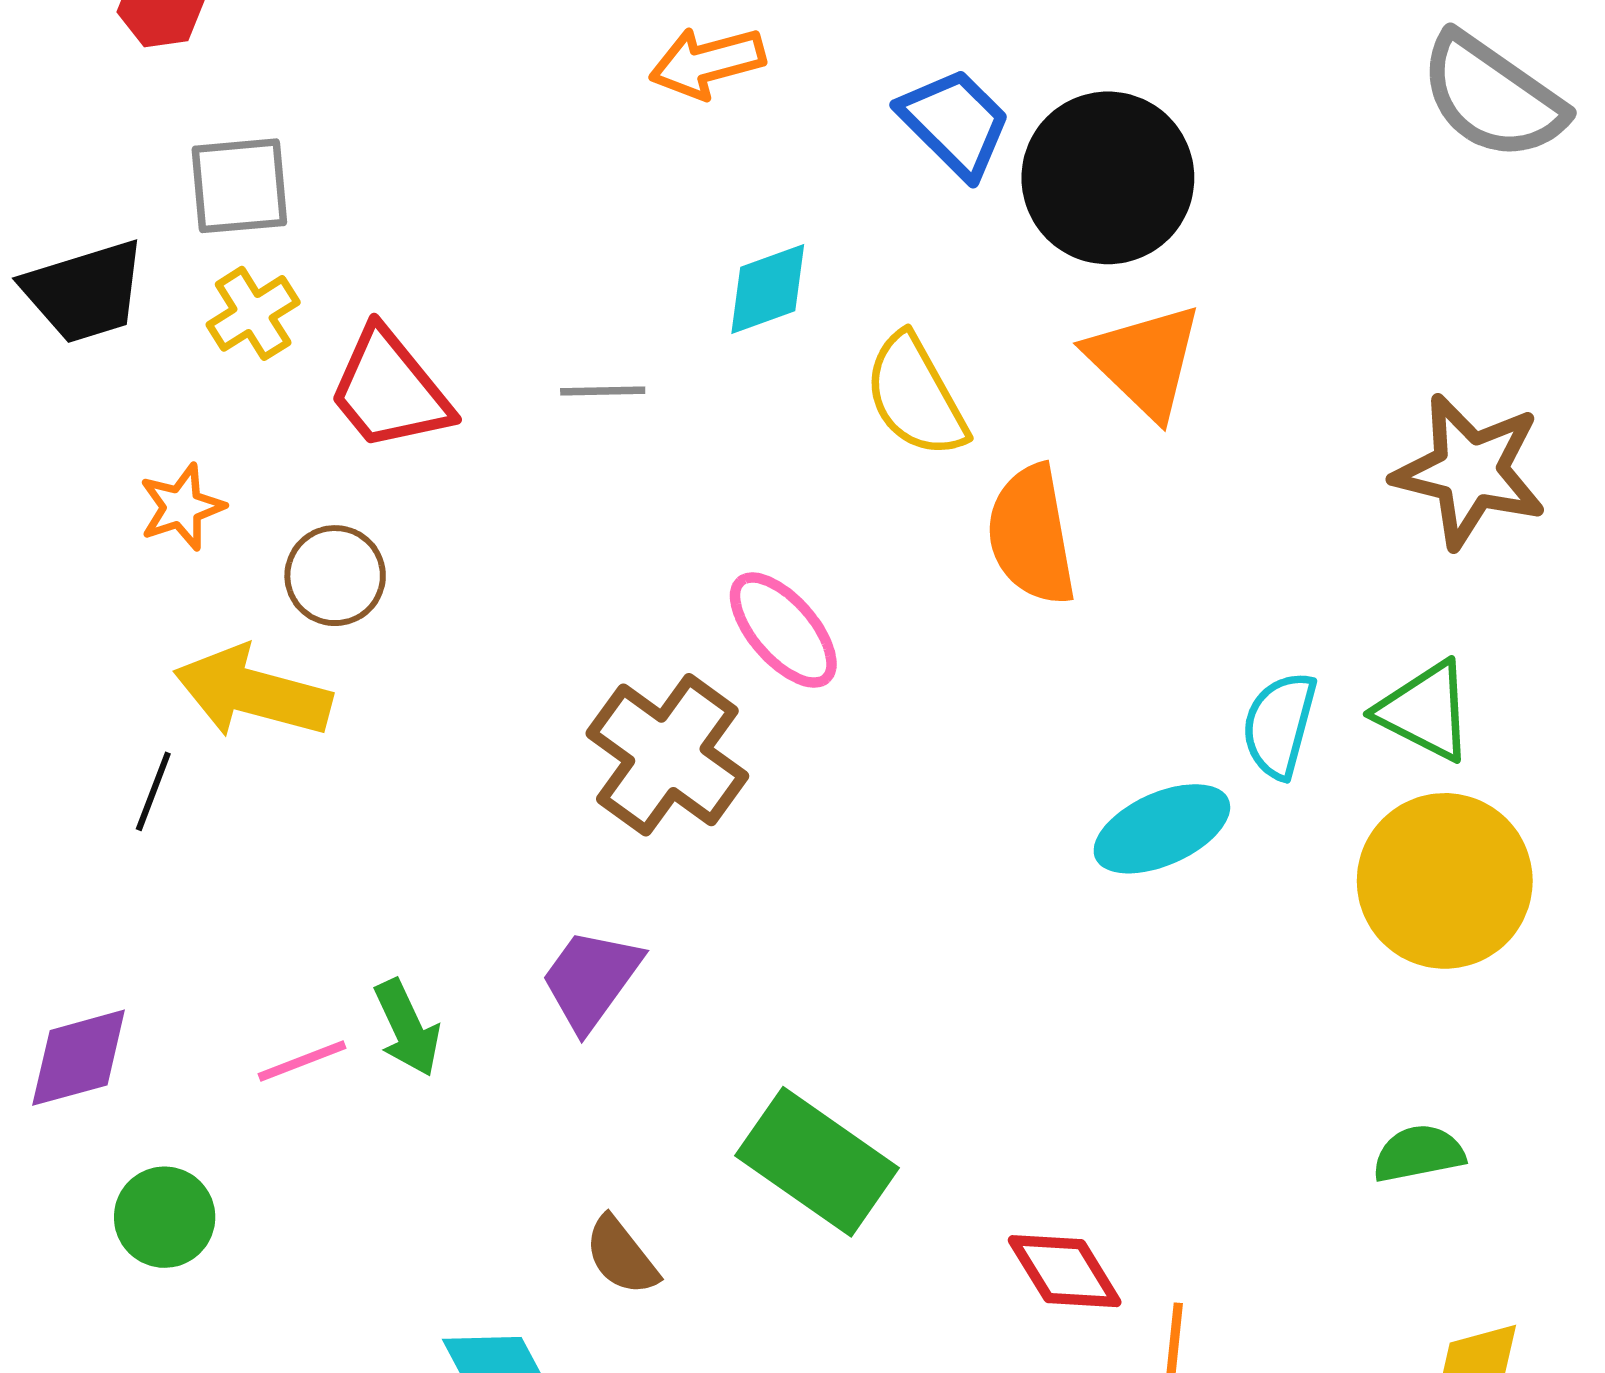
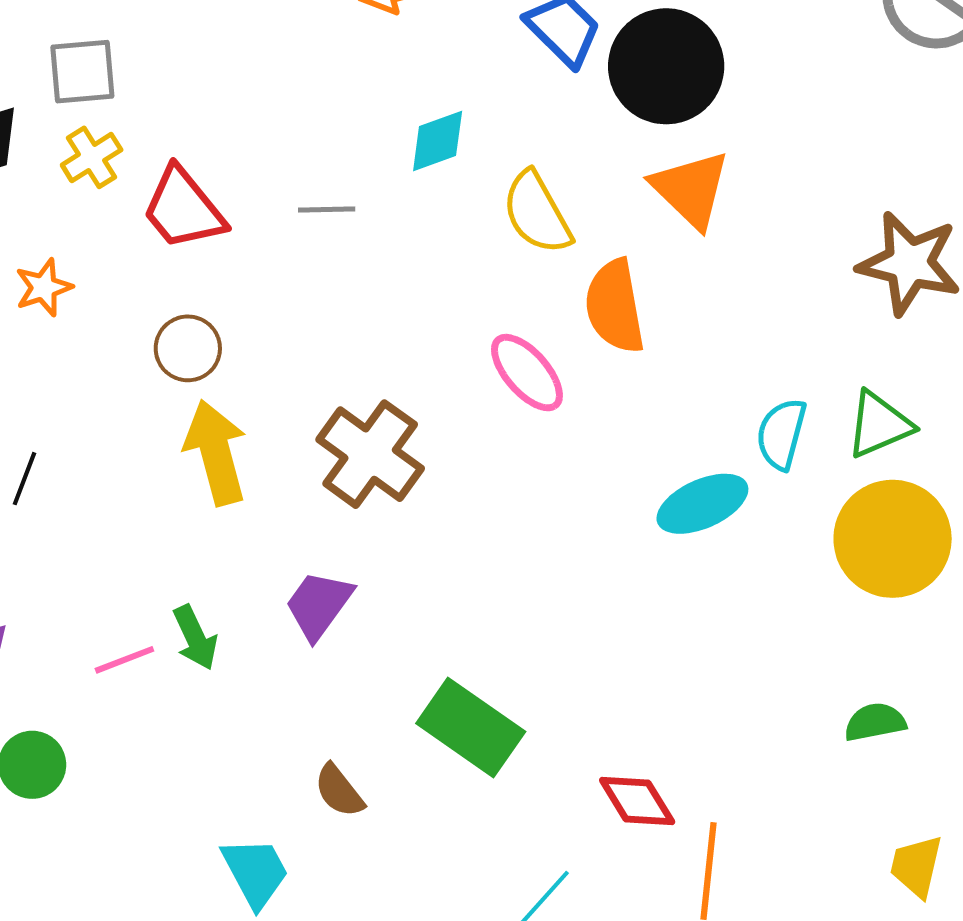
brown circle: (335, 576) -> (188, 348), moved
pink ellipse: (783, 630) -> (527, 373), moved
yellow arrow: (253, 692) -> (216, 453), moved, turned 60
green triangle: (1425, 711) -> (879, 425), turned -50

